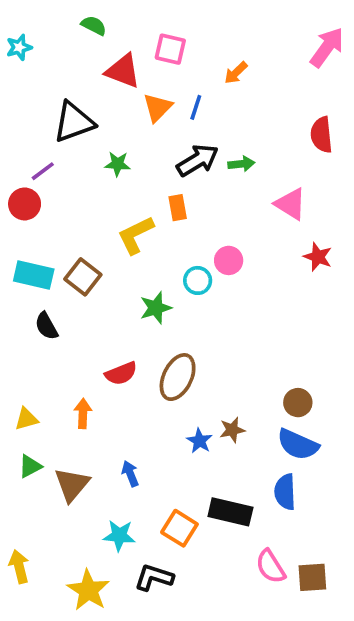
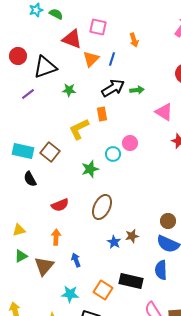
cyan star: (19, 47) -> (36, 10), moved
orange arrow: (236, 73) -> (134, 40), turned -64
red circle: (25, 204) -> (18, 56), moved
red semicircle: (121, 373) -> (60, 205), moved
orange arrow: (83, 413) -> (56, 237), moved

